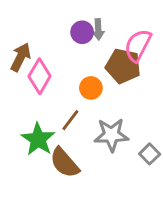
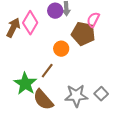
pink semicircle: (138, 45) -> (93, 20), size x0.7
pink diamond: (40, 76) -> (30, 23), moved
gray star: (111, 135) -> (76, 96), moved

